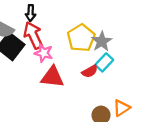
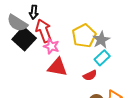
black arrow: (31, 13) -> (34, 12), moved
red semicircle: (90, 71) -> (90, 75), moved

